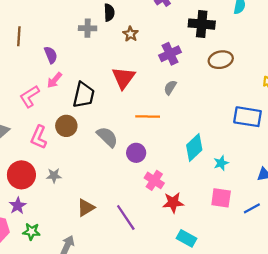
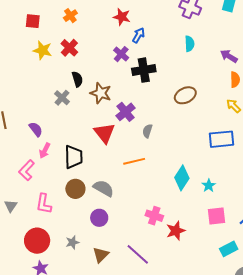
black cross: (202, 24) -> (144, 70), moved
gray cross: (88, 28) -> (62, 98), turned -35
brown star: (130, 34) -> (101, 93), size x1.5
purple cross: (170, 54) -> (126, 112), moved
brown circle: (66, 126) -> (75, 189), moved
purple circle: (136, 153) -> (99, 218), moved
gray star: (54, 176) -> (72, 242), moved
cyan rectangle: (186, 238) -> (229, 249), moved, turned -42

